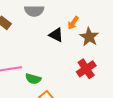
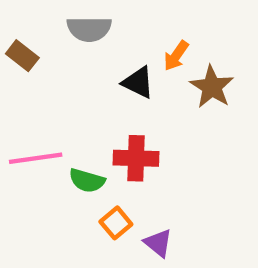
red cross: (86, 69) -> (136, 158), moved, turned 36

